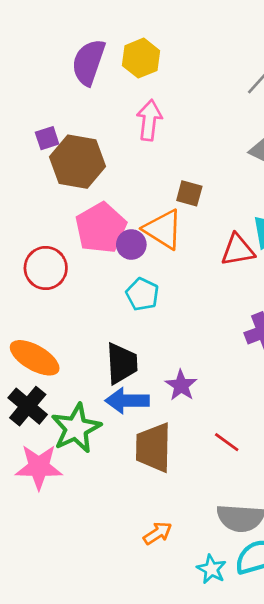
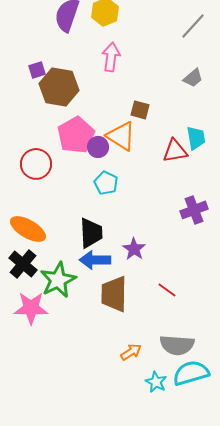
orange arrow: (158, 533) -> (131, 352), moved

